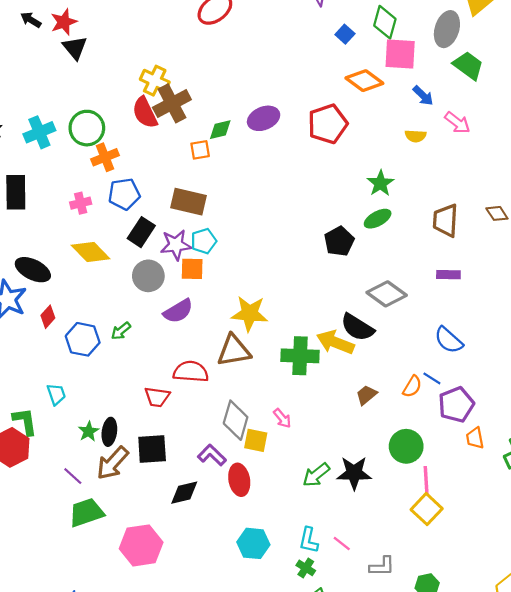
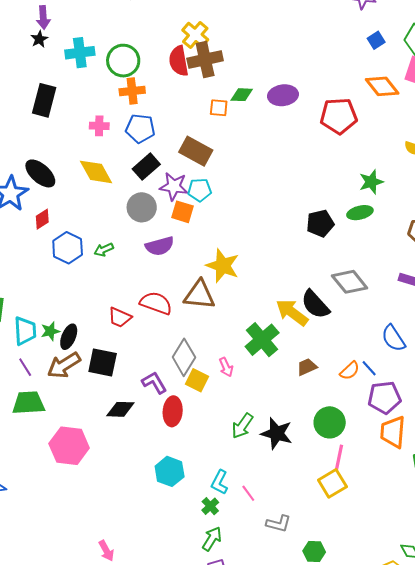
green cross: (300, 356) -> (262, 340), moved, turned 32
cyan trapezoid: (56, 394) -> (25, 331), moved, size x1.4
orange trapezoid: (475, 438) -> (393, 432), size x1.6
green arrow: (316, 475) -> (242, 426), turned -32

